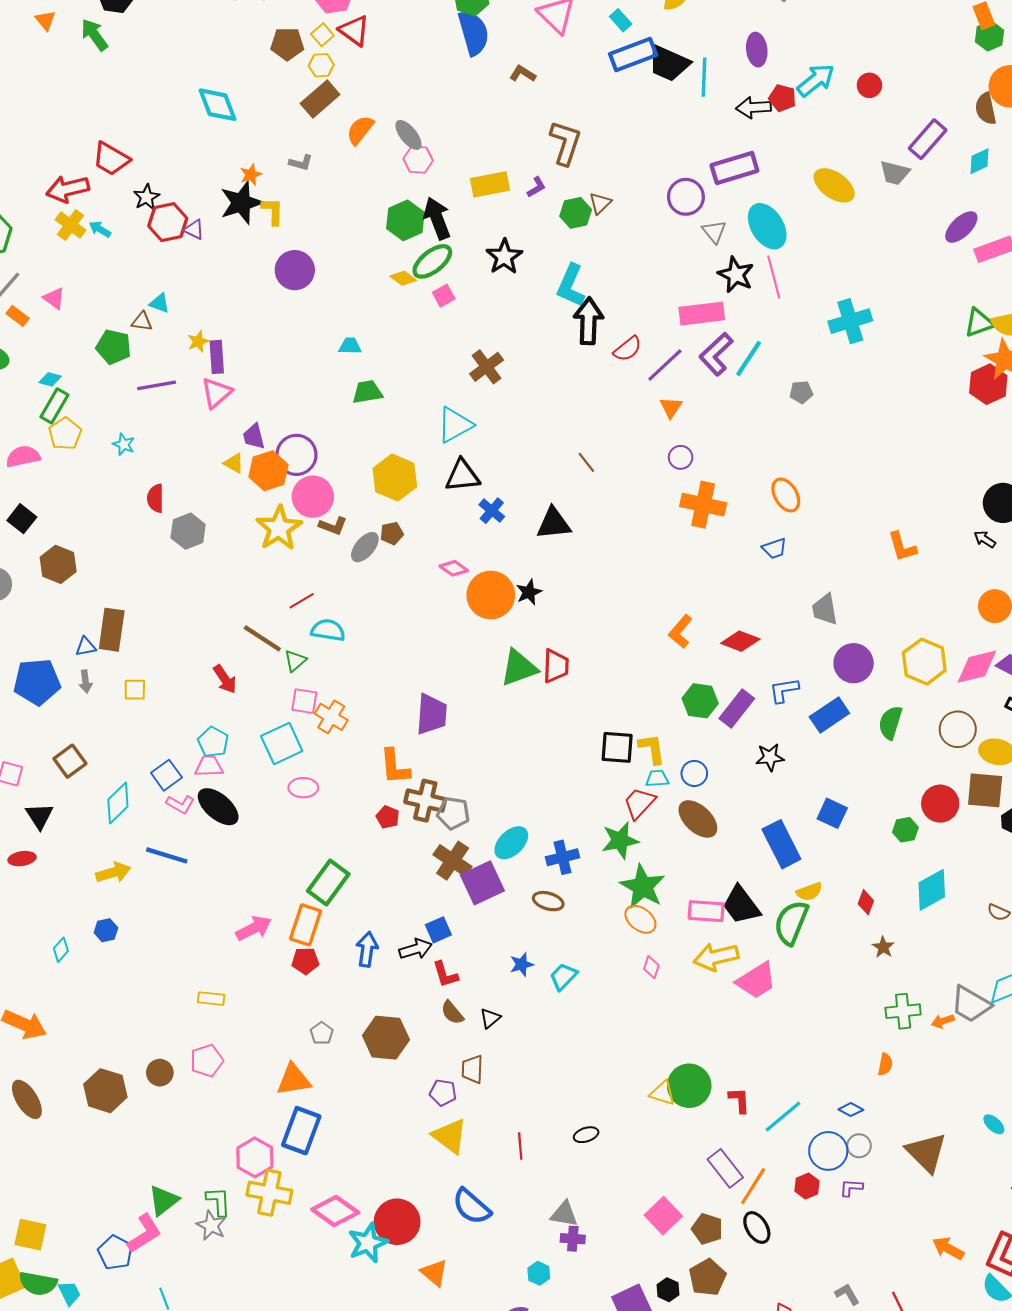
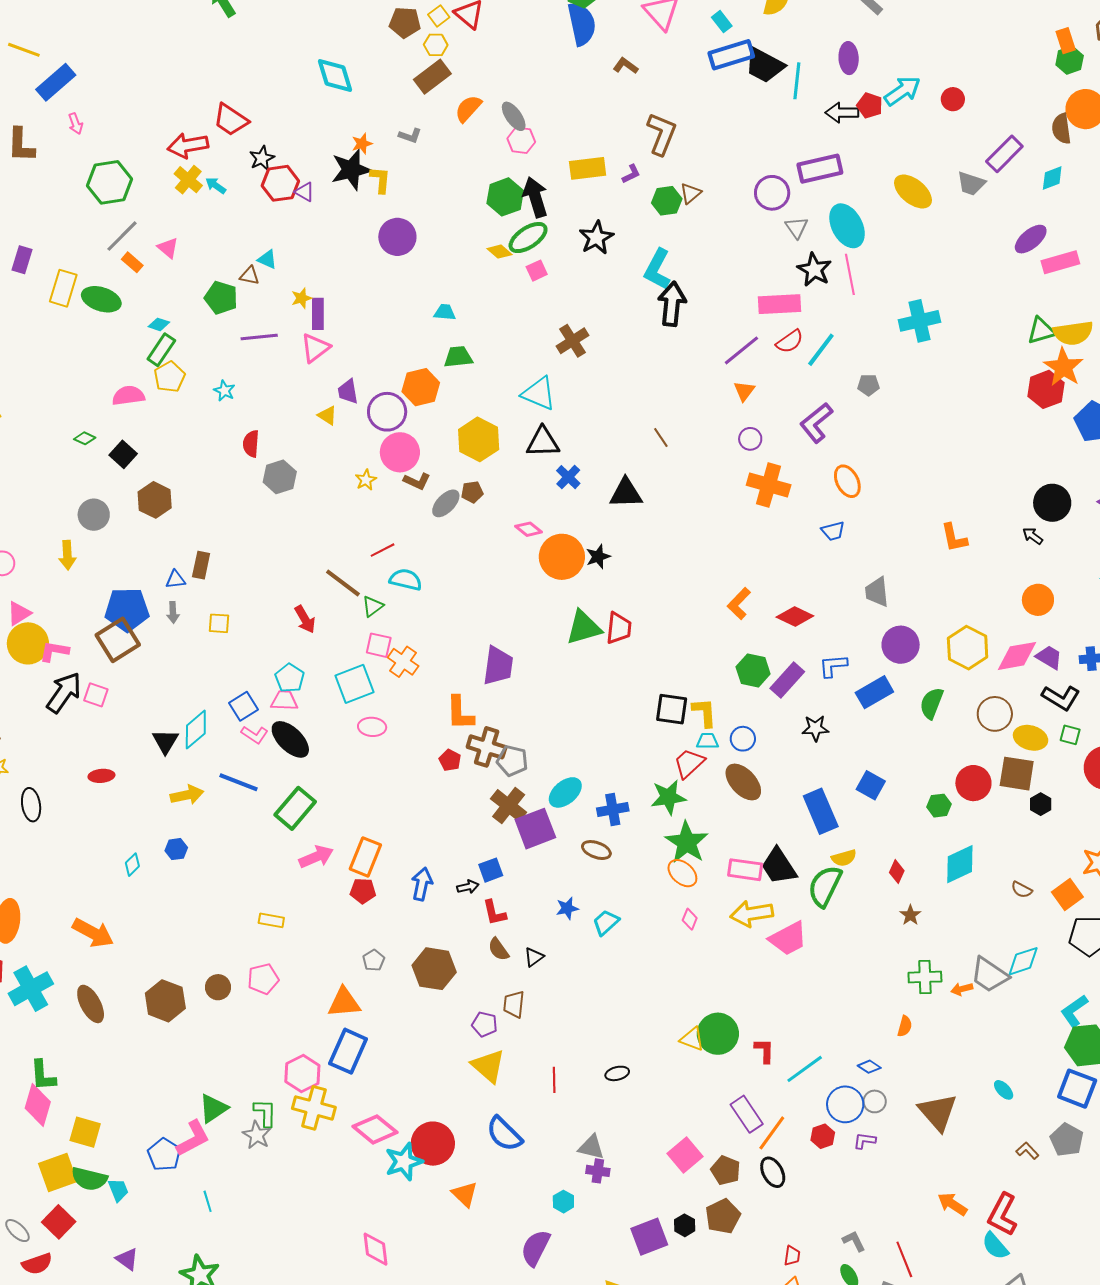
red semicircle: (628, 349) -> (790, 341), moved
purple L-shape: (716, 354) -> (816, 423), moved
cyan triangle: (455, 425) -> (539, 393), turned 48
orange hexagon: (268, 471) -> (421, 387), moved
yellow star: (279, 528) -> (366, 480), size x0.5
brown rectangle: (112, 630) -> (201, 565), size x0.7
brown square: (70, 761) -> (118, 640), moved, size x1.4
black triangle: (39, 816) -> (165, 741), moved
green rectangle: (328, 882) -> (295, 808), moved
black arrow: (416, 949) -> (468, 887), size x0.7

